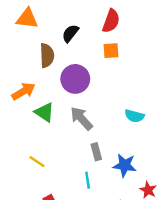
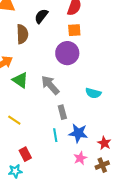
purple circle: (75, 79) -> (67, 53), moved
cyan semicircle: (134, 116) -> (93, 93), moved
blue star: (125, 165) -> (78, 133), moved

